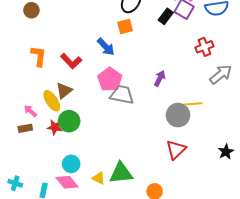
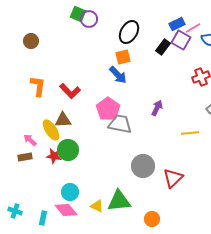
blue arrow: (106, 47) -> (118, 75), moved
brown triangle: (64, 91) -> (63, 120), turned 36
gray circle: (178, 115) -> (143, 166), moved

